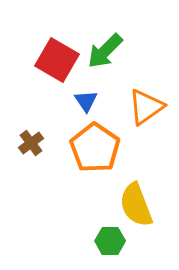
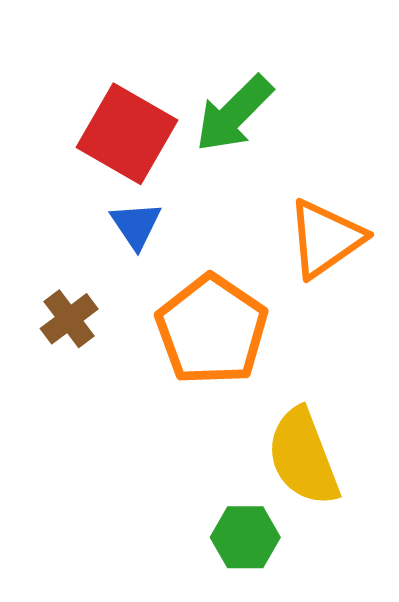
blue triangle: (86, 101) -> (136, 225), moved

